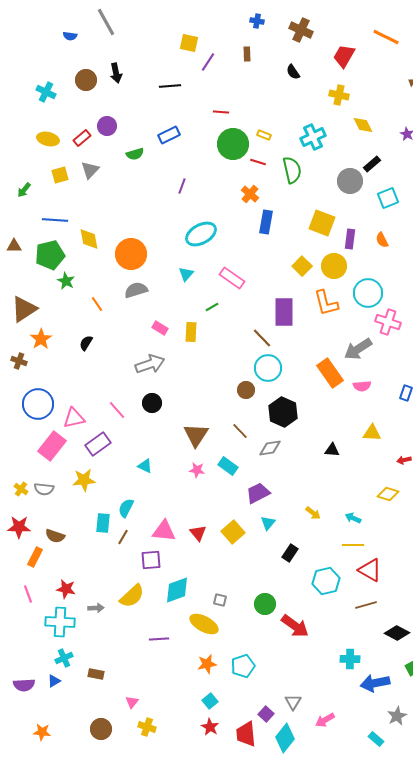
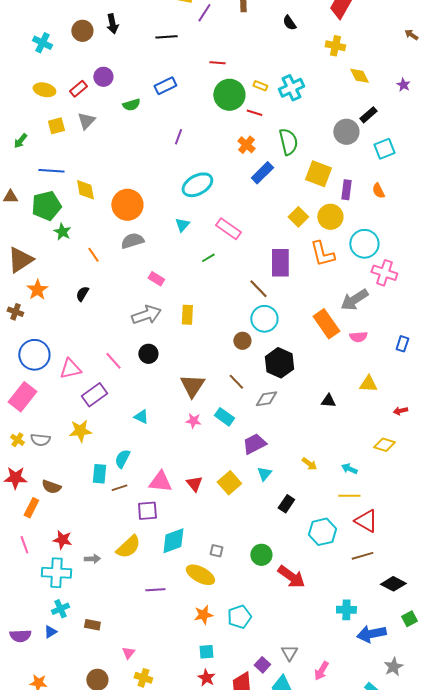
cyan cross: (313, 137) -> (291, 88), moved
green semicircle: (292, 170) -> (288, 142), moved
blue rectangle: (266, 222) -> (262, 173), turned 35
yellow rectangle: (191, 332) -> (187, 315), moved
pink rectangle: (52, 446) -> (22, 397), moved
brown line: (123, 537) -> (119, 488), turned 42
cyan square: (210, 701) -> (206, 652), turned 35
pink arrow: (325, 720) -> (321, 671), turned -30

